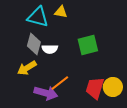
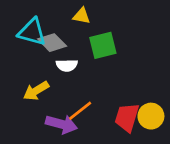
cyan triangle: (38, 17) -> (32, 32), moved
gray diamond: (34, 44) -> (52, 43), moved, turned -60
green square: (88, 45) -> (103, 45), moved

